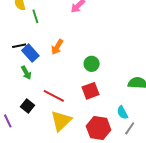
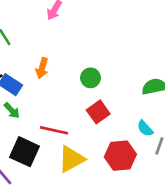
black square: (28, 106) -> (25, 152), size x1.6
yellow triangle: (61, 121) -> (71, 159), turned 30

